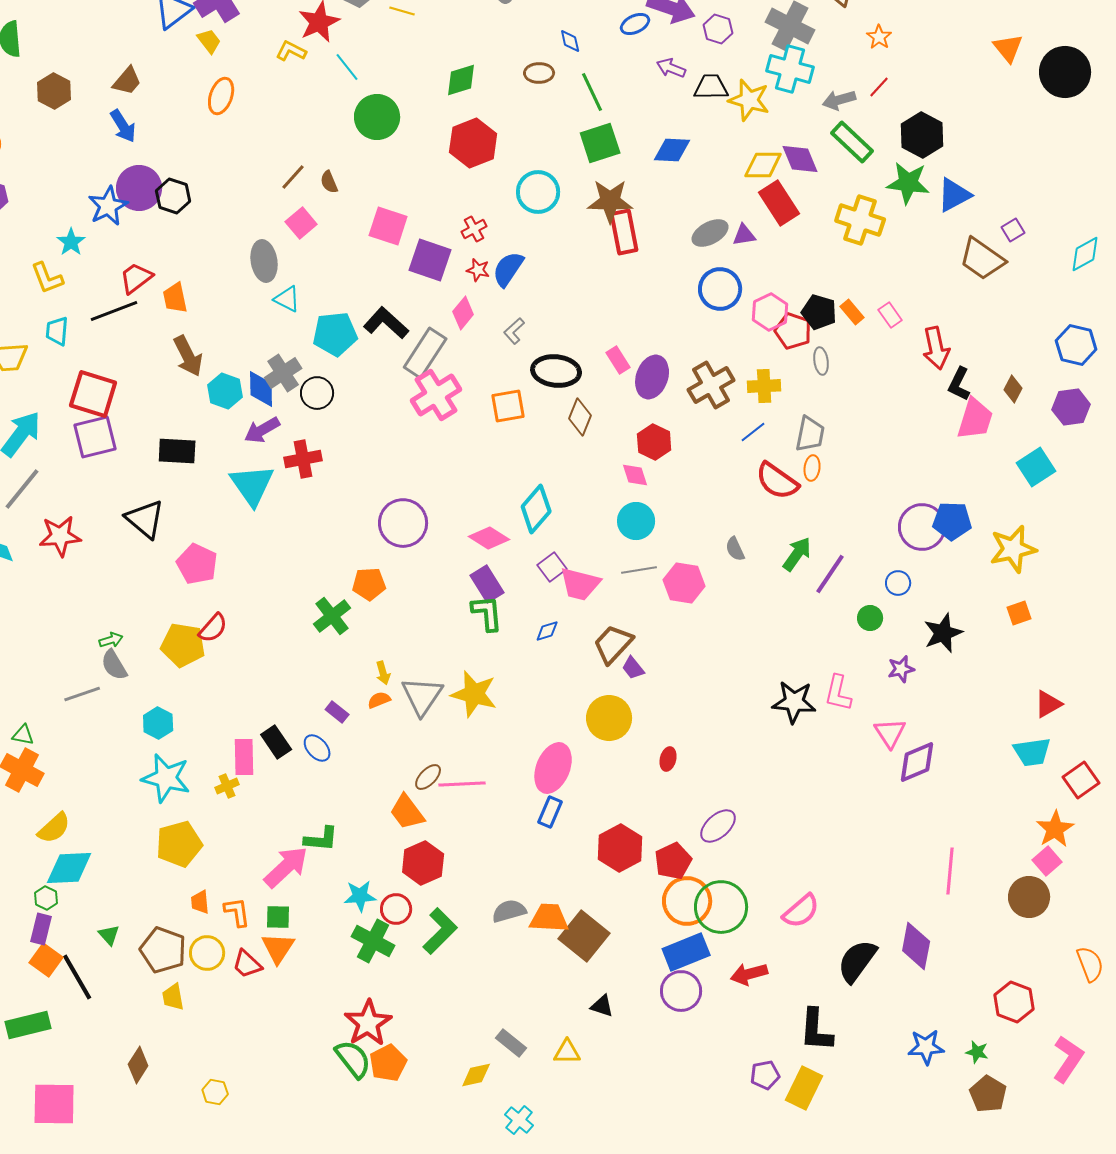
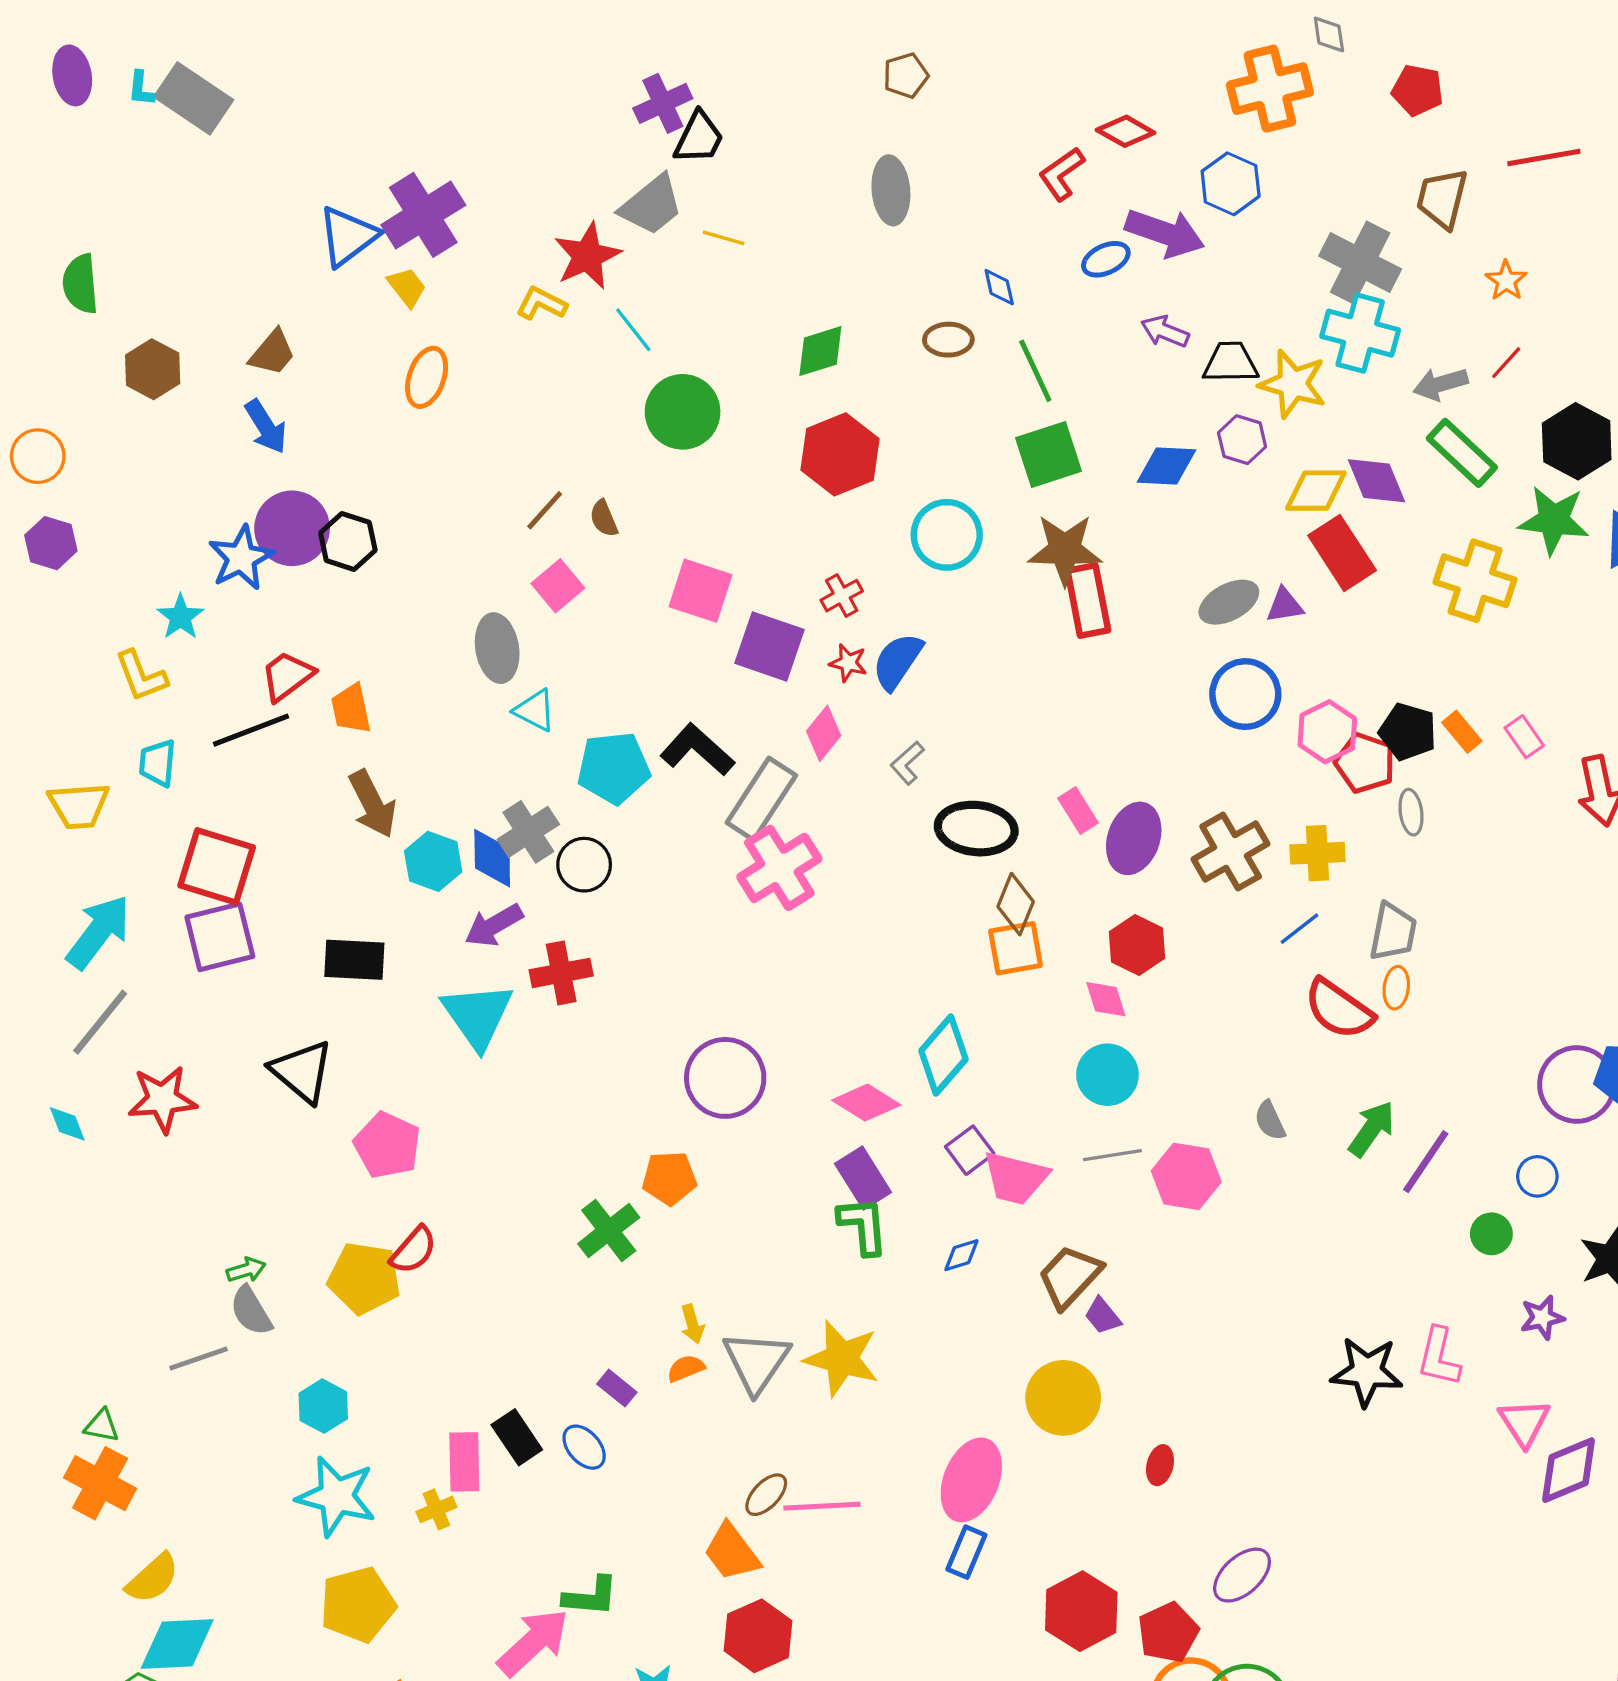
purple hexagon: (718, 29) -> (1242, 440), moved
orange square: (508, 406) -> (1016, 948), moved

